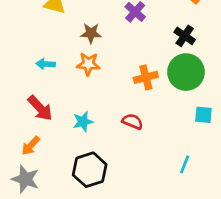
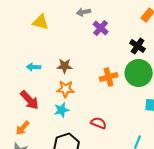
brown star: (91, 33) -> (65, 66), moved
orange star: (88, 64) -> (66, 89), moved
red semicircle: (132, 122) -> (99, 123), moved

